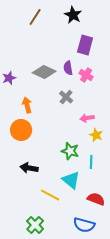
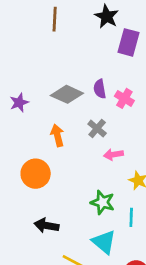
brown line: (35, 17) -> (55, 19), turned -30
purple rectangle: (85, 45) -> (128, 42), moved
orange arrow: (27, 105) -> (57, 135), moved
pink arrow: (87, 118) -> (113, 154), moved

